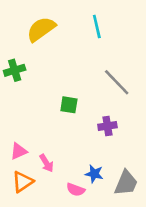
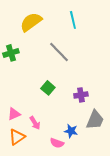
gray line: (117, 82) -> (59, 52), moved
green square: (69, 105) -> (48, 88), moved, turned 32
gray trapezoid: (126, 183) -> (95, 120), moved

